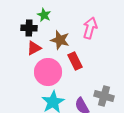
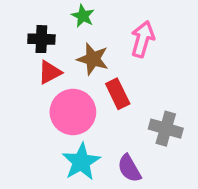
green star: (44, 15) -> (83, 16), moved
gray cross: (104, 96) -> (166, 129), moved

